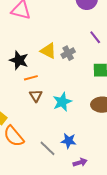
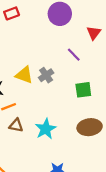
brown triangle: (36, 96) -> (16, 125), turned -40

